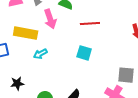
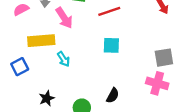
cyan arrow: (40, 54) -> (64, 59), turned -80

